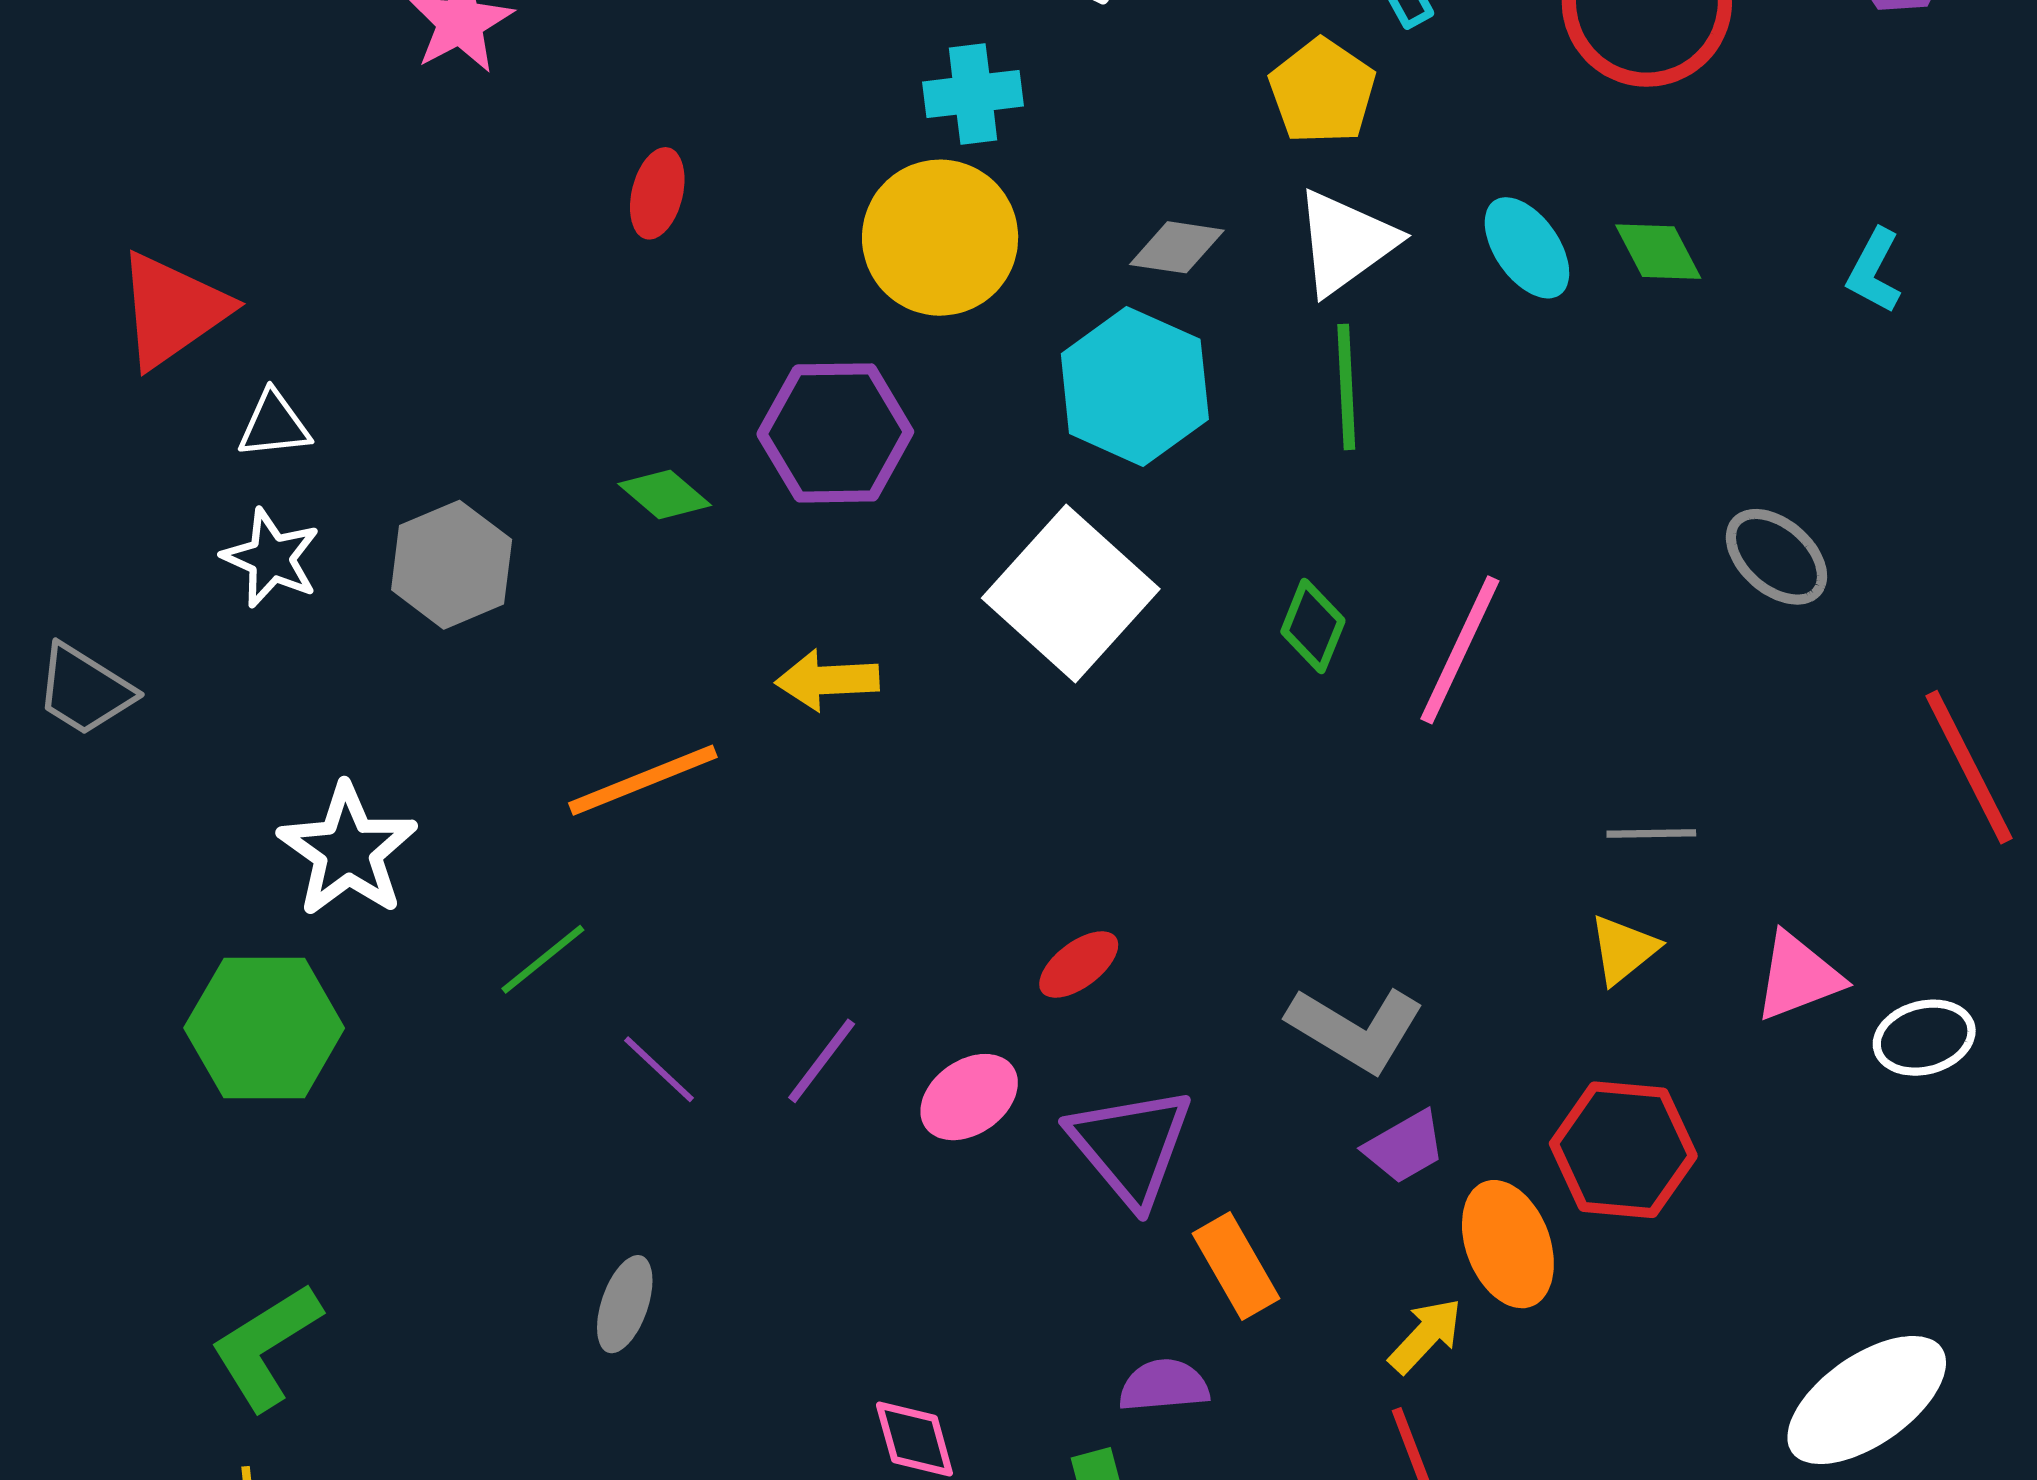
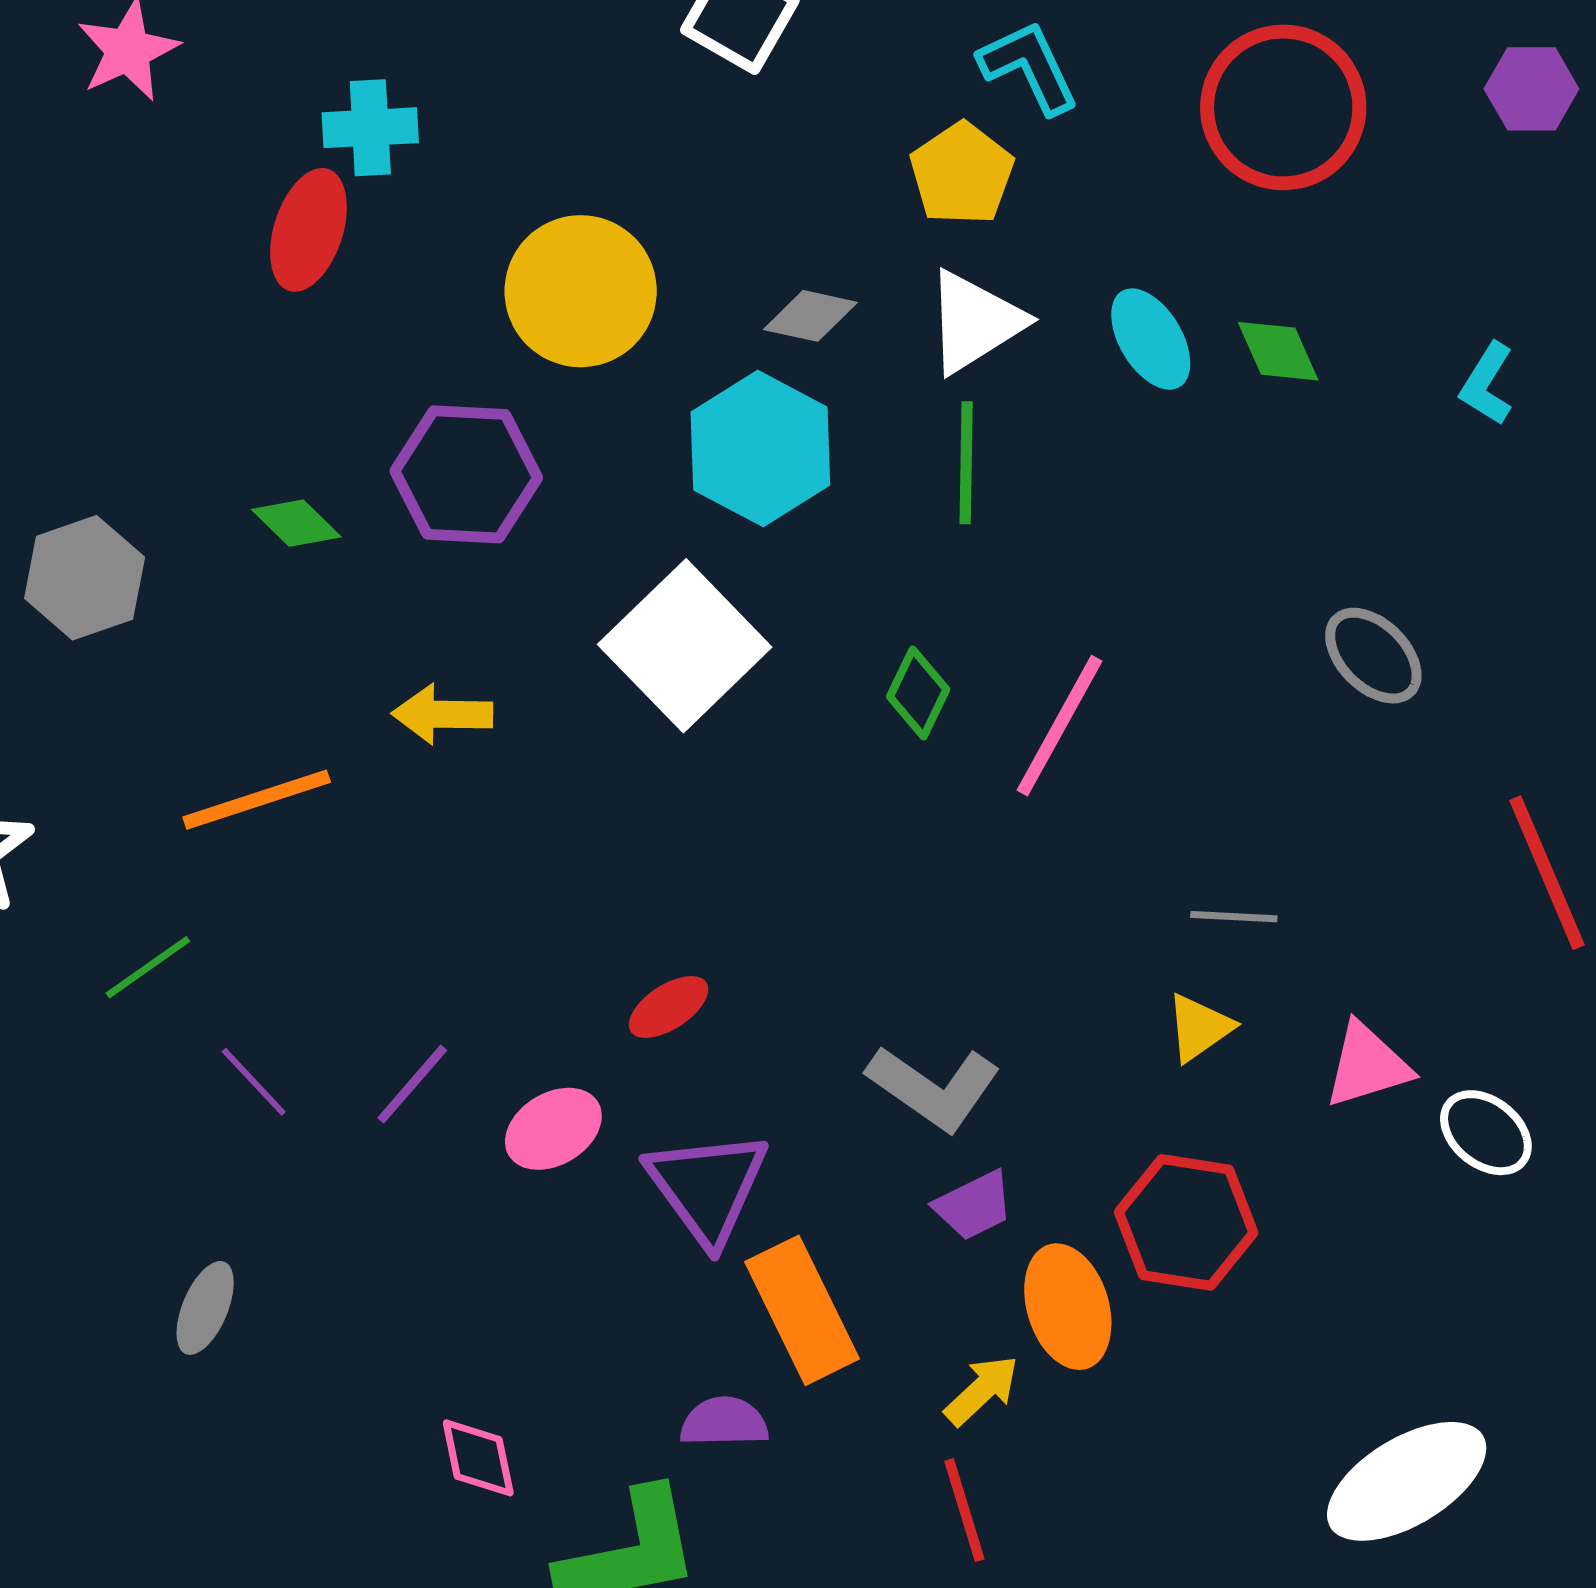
cyan cross: (973, 94) -> (370, 128), moved
red ellipse: (657, 193) -> (308, 230), size x1.4
white ellipse: (1924, 1038) -> (1486, 1133), turned 50
orange rectangle: (1236, 1266) -> (802, 1310), size x1.4

